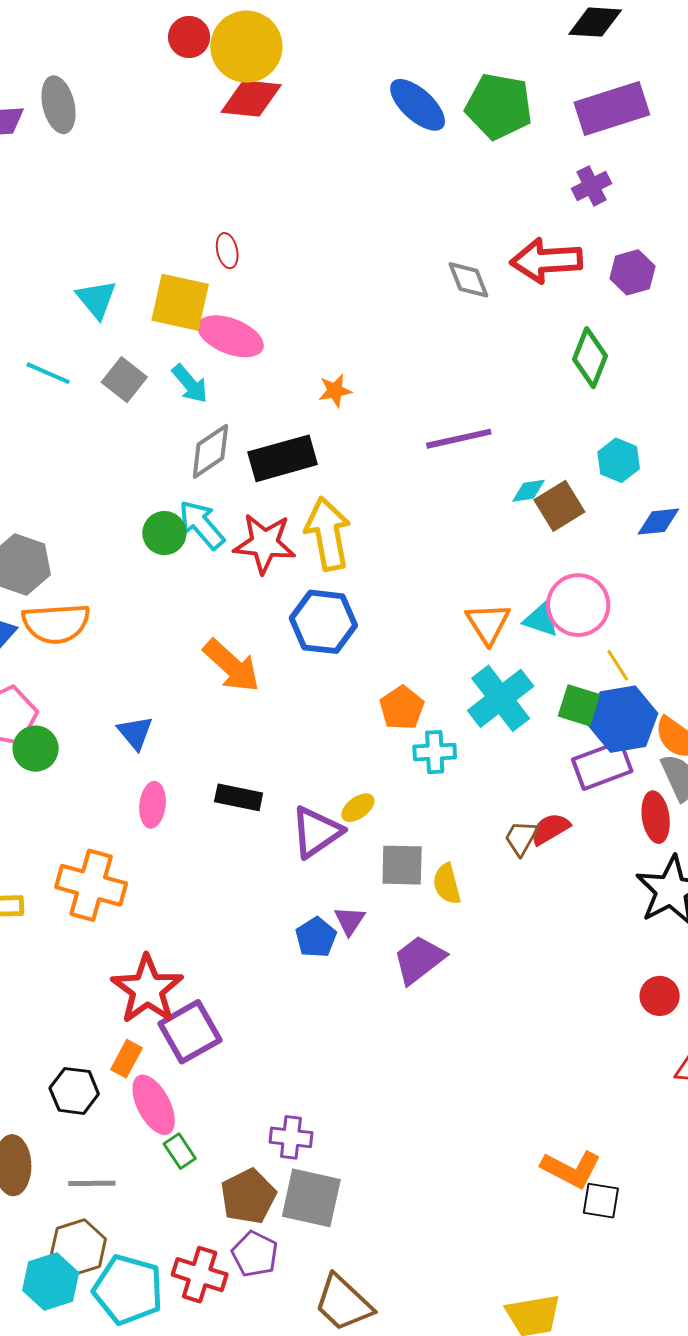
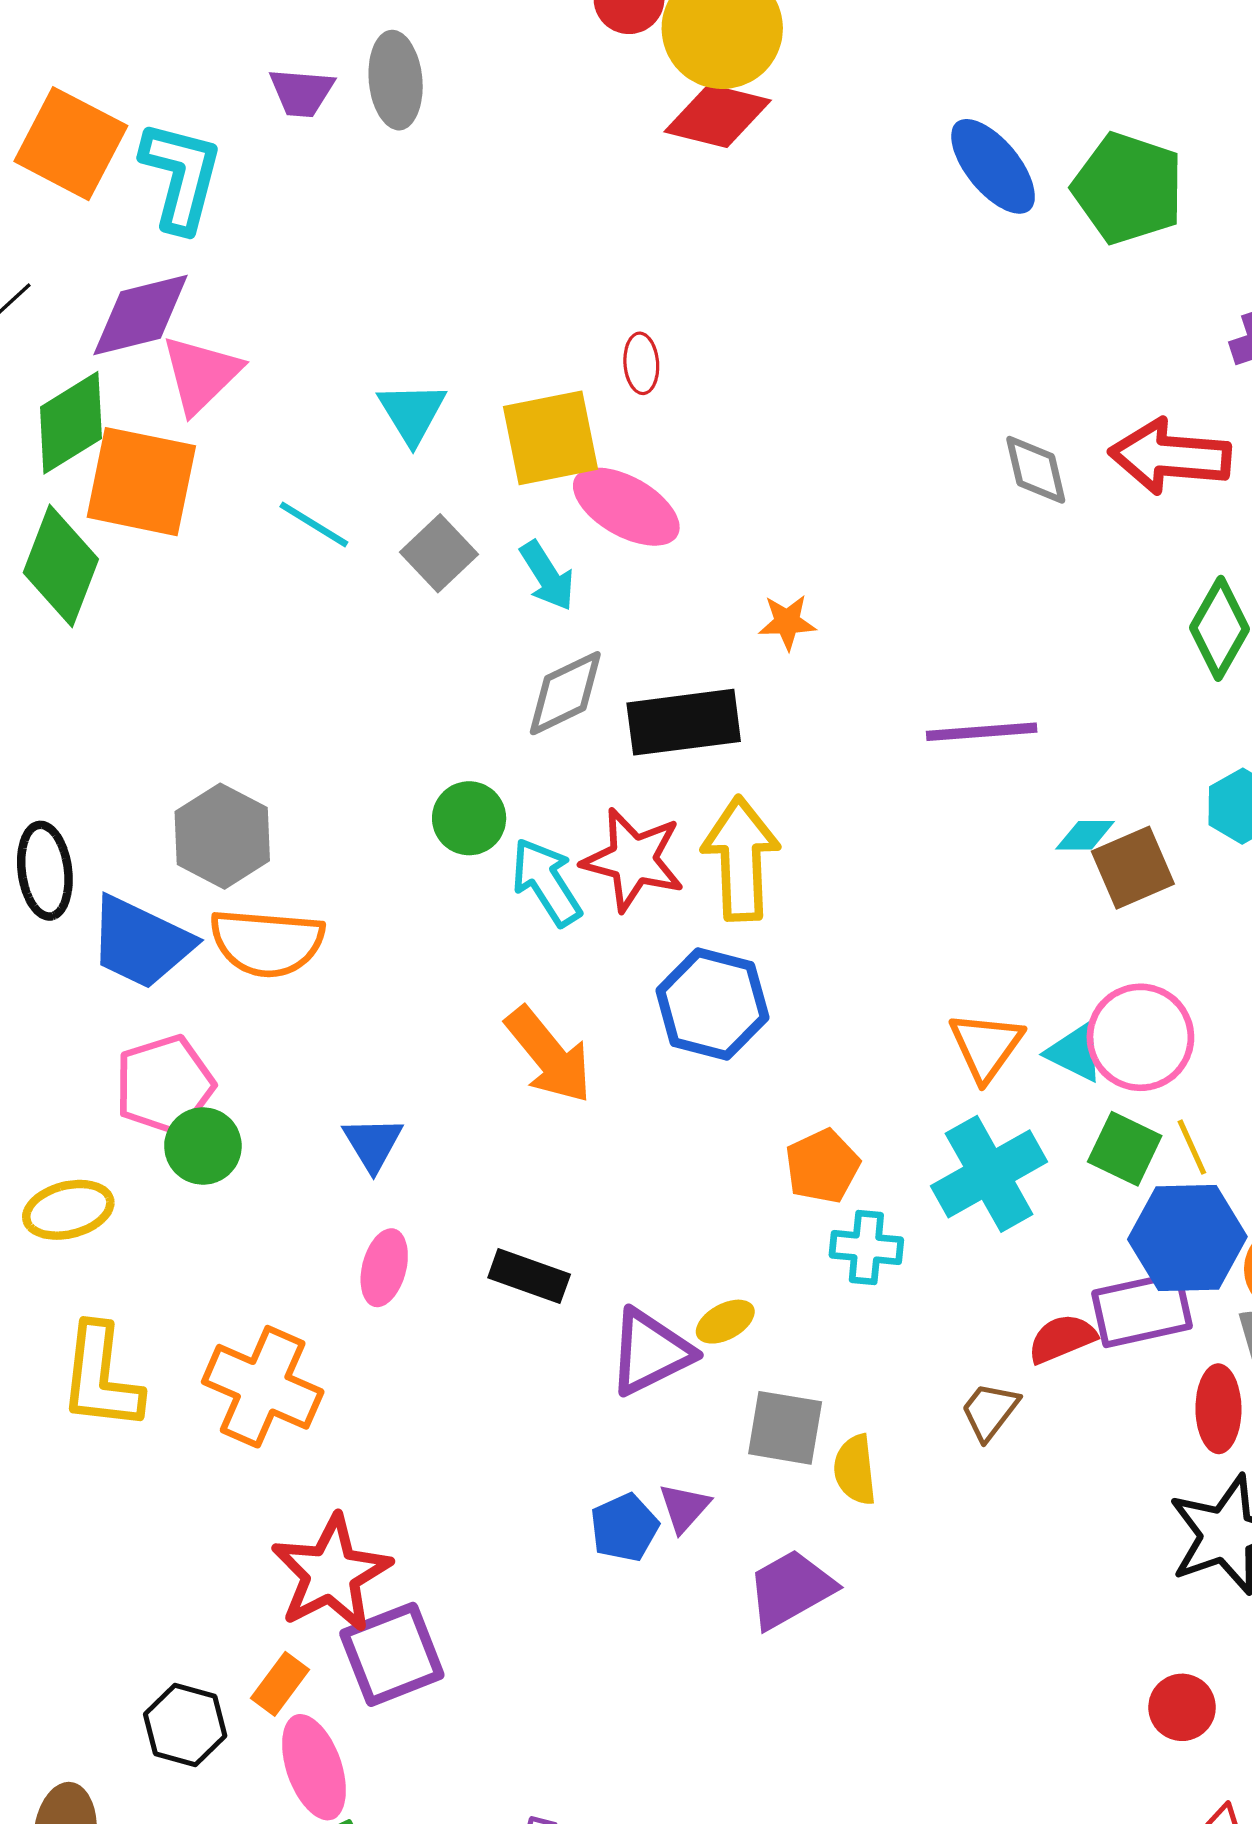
yellow square: (180, 302) -> (551, 438), turned -32
cyan arrow: (202, 525) -> (546, 882), moved
green square: (579, 705) -> (1125, 1149), moved
red semicircle: (550, 829) -> (1062, 1339), moved

